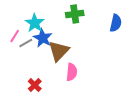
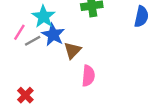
brown triangle: (59, 51) -> (73, 50), size x0.7
red cross: (35, 85) -> (25, 95), moved

